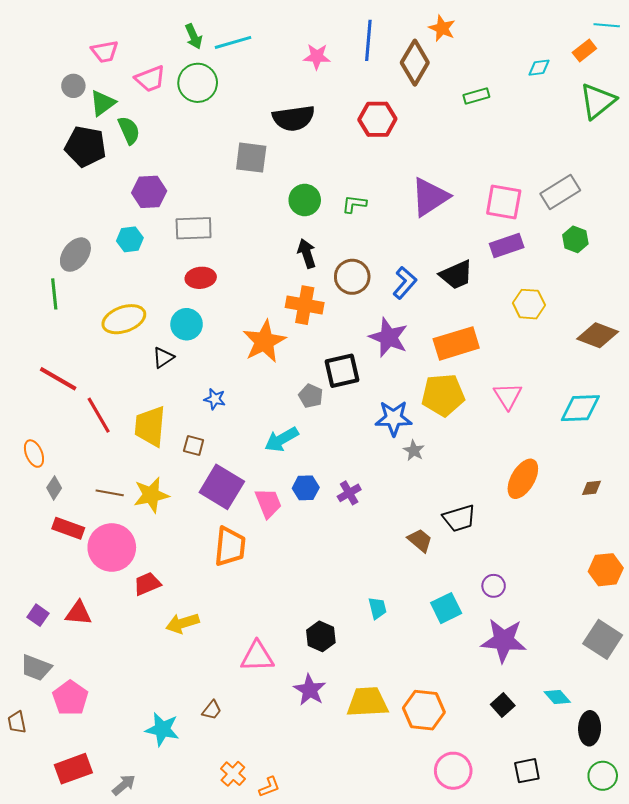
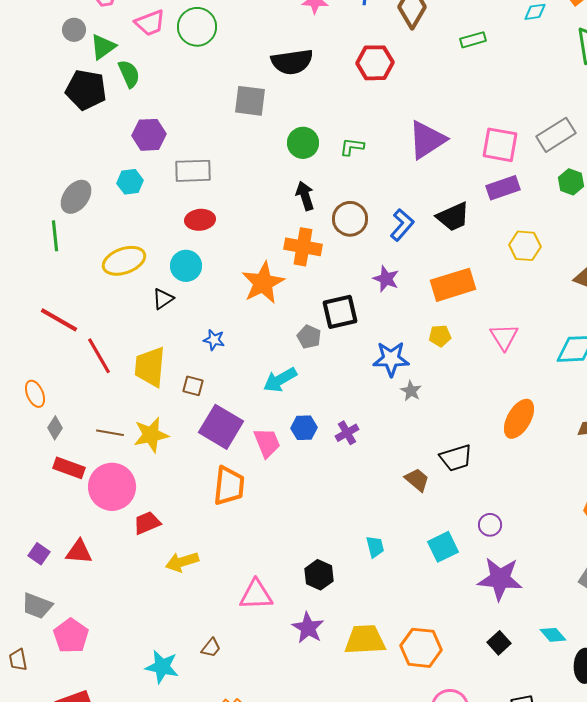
purple star: (389, 337) -> (386, 279), size x0.7
yellow pentagon: (443, 395) -> (440, 336), size x0.5

